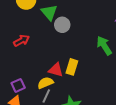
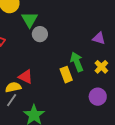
yellow rectangle: (72, 67) -> (66, 75), moved, turned -49

